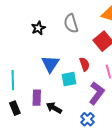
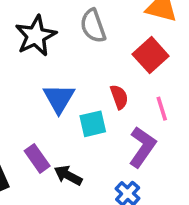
black star: (38, 28) -> (36, 36), size x1.6
purple rectangle: (37, 98) -> (37, 158), turned -35

